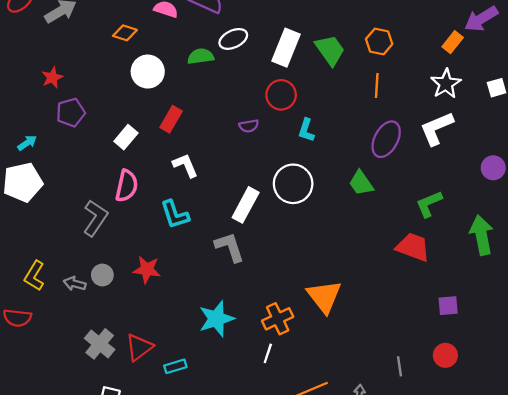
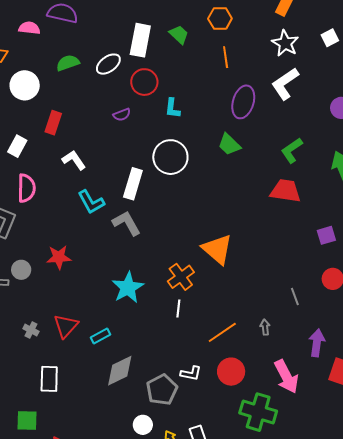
white ellipse: (233, 39) -> (108, 64), moved
green trapezoid: (330, 50) -> (179, 35), size x0.7
cyan L-shape: (175, 215) -> (91, 202), moved
gray cross: (100, 344) -> (31, 330), size x0.6

